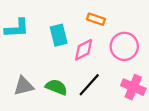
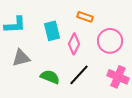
pink diamond: (84, 50) -> (74, 44), turned -35
gray triangle: (24, 86) -> (21, 58), moved

